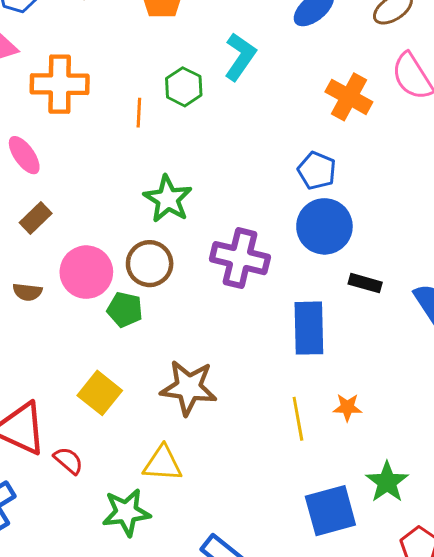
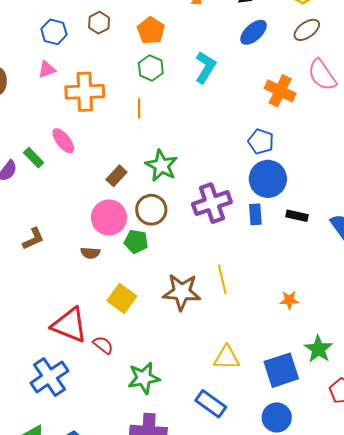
green hexagon: (184, 87) -> (151, 68), moved
brown rectangle: (36, 218) -> (116, 176), moved
purple cross: (240, 258) -> (212, 203), turned -30
brown semicircle: (27, 292) -> (90, 253), moved
blue rectangle: (309, 328) -> (255, 214), moved, size x0.6
yellow line: (298, 419) -> (222, 279), moved
yellow triangle: (163, 464) -> (227, 358), moved

